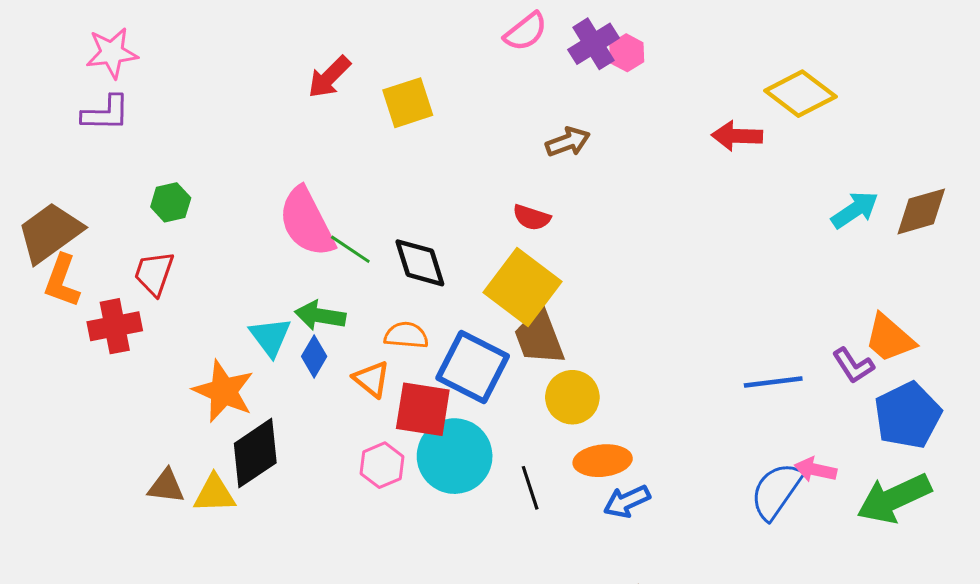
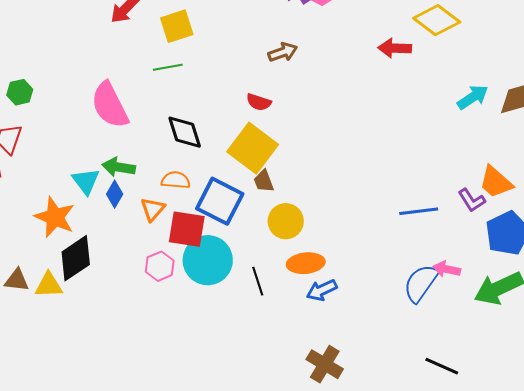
green line: (350, 249) -> (168, 67), moved, turned -44
brown trapezoid: (539, 337) -> (264, 181), size x0.6
orange triangle: (372, 379) -> (153, 209), turned 32

